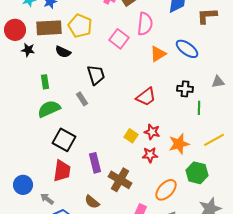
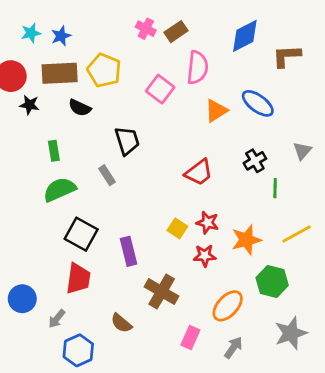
gray triangle: (218, 82) -> (302, 151), turned -40
black cross: (185, 89) -> (255, 161), turned -35
purple rectangle: (95, 163) -> (129, 251), moved
gray arrow: (47, 199) -> (57, 319), turned -88

